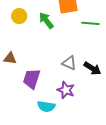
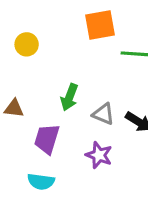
green arrow: (46, 20) -> (69, 97), moved, turned -120
cyan semicircle: (46, 106) -> (41, 182), moved

